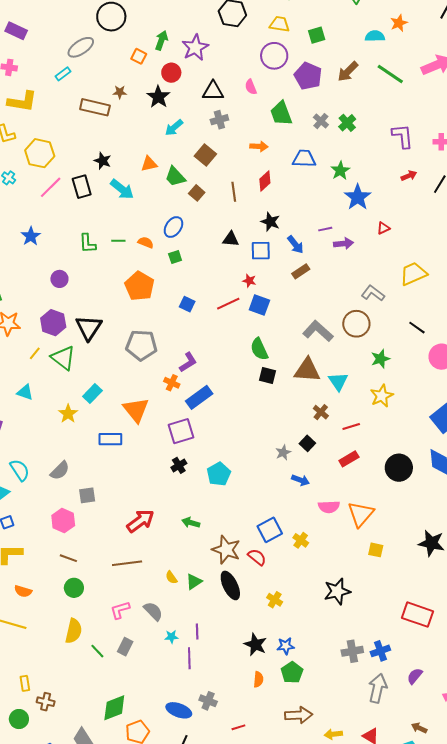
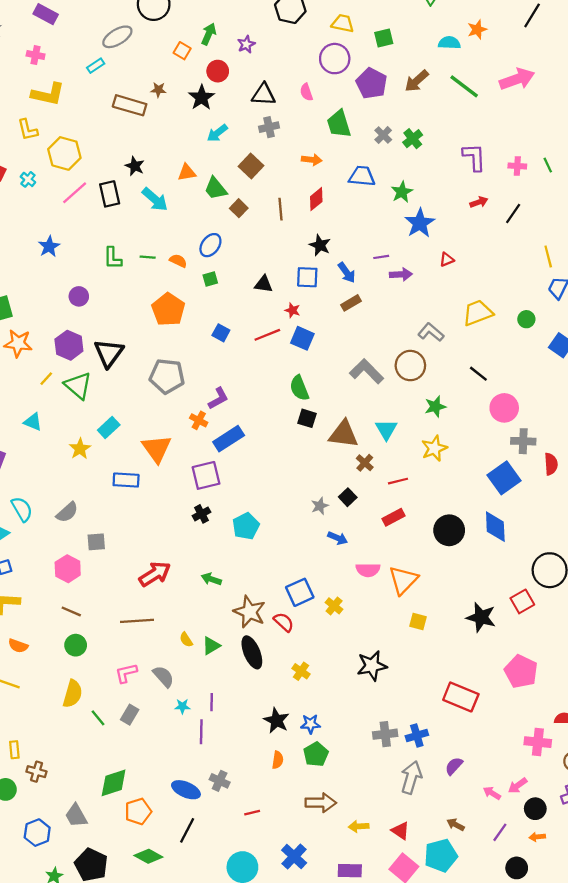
purple star: (195, 47) -> (246, 44), size x0.6
black triangle: (231, 239) -> (264, 284), moved
brown triangle: (307, 370) -> (344, 434), moved

